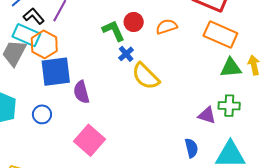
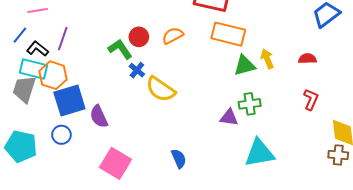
blue circle: (42, 114) -> (61, 135), moved
blue semicircle: (191, 148) -> (179, 159), moved

